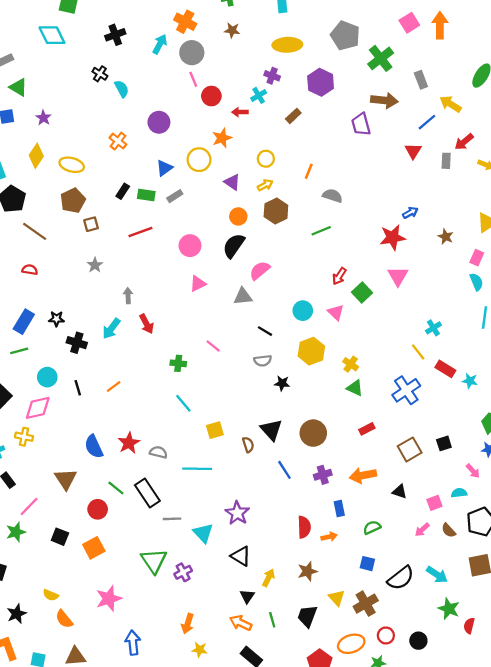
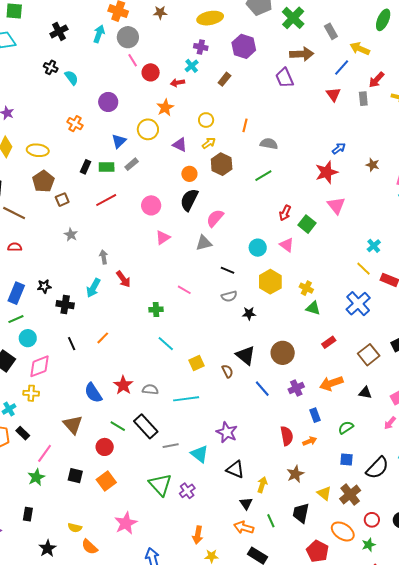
cyan circle: (47, 377) -> (28, 338), moved
orange ellipse: (351, 644) -> (343, 531), turned 60

